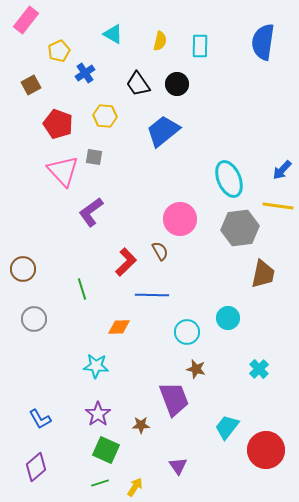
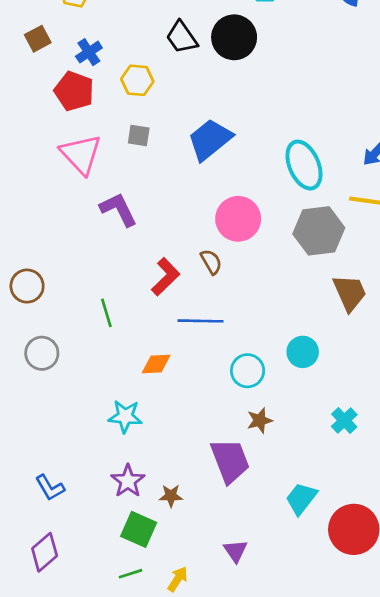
blue cross: (85, 73) -> (89, 52), moved
black circle: (177, 84) -> (234, 37), size x1.4
blue trapezoid: (163, 131) -> (210, 139), moved
gray square: (94, 157) -> (139, 135), moved
purple L-shape: (91, 212) -> (118, 209), turned 100
brown trapezoid: (263, 274) -> (350, 293), turned -36
brown star: (196, 369) -> (260, 420), turned -30
brown star: (141, 425) -> (171, 496), moved

